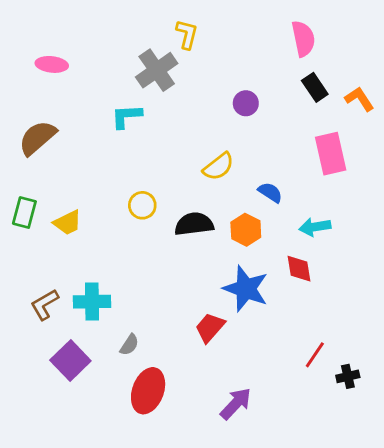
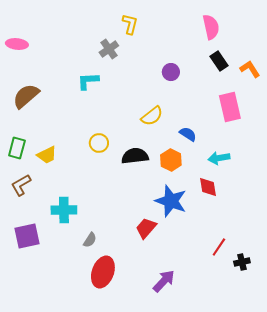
pink ellipse: (52, 64) -> (17, 44), moved
gray cross: (157, 70) -> (109, 49), size x0.7
brown L-shape: (45, 304) -> (21, 185), moved
purple square: (70, 361) -> (27, 236), moved, turned 32

